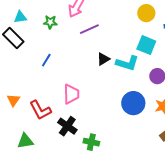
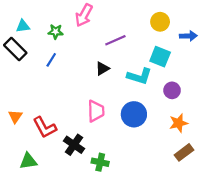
purple line: (89, 29) -> (115, 40), moved
black triangle: (103, 59) -> (102, 69), moved
blue line: (46, 60) -> (51, 60), moved
pink trapezoid: (71, 94) -> (96, 111), moved
blue circle: (133, 103) -> (134, 114), moved

